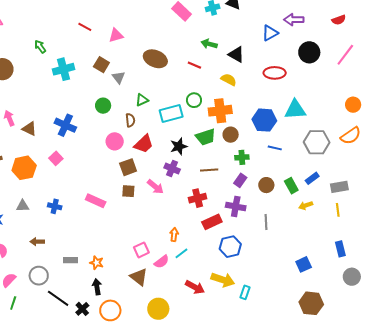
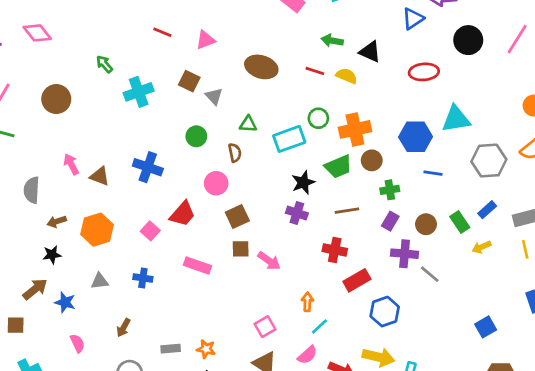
yellow semicircle: (229, 80) -> (347, 76), moved
green triangle: (142, 100) -> (248, 124), turned 32
red trapezoid: (144, 144) -> (183, 214), moved
pink square: (56, 158) -> (150, 231), moved
pink arrow: (155, 187) -> (269, 261), moved
red cross: (198, 198) -> (335, 250), turned 30
purple cross: (236, 207) -> (405, 254), moved
gray line: (266, 222) -> (430, 274), turned -42
brown arrow: (37, 242) -> (124, 328), turned -56
pink semicircle: (162, 262) -> (307, 355), moved

